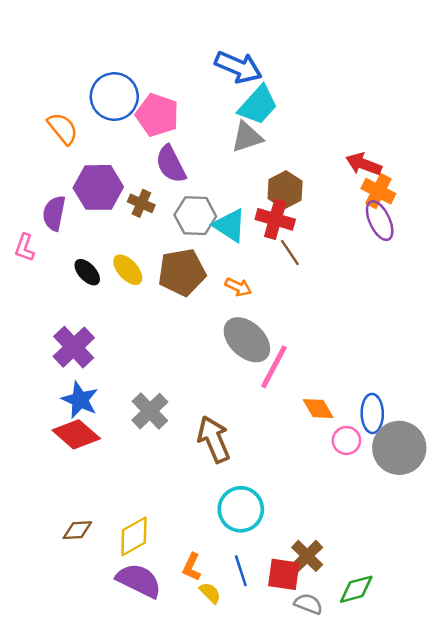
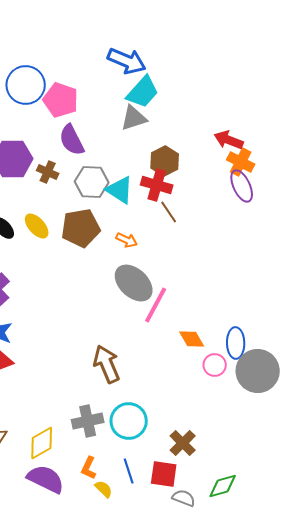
gray cross: (150, 411) -> (88, 421), moved, turned 32
brown cross: (307, 556) -> (183, 443), moved

